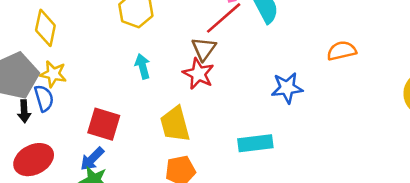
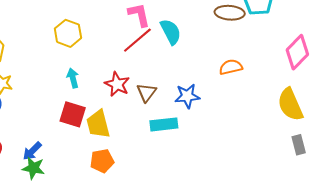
brown triangle: (204, 49) -> (146, 92), moved
red square: (104, 124) -> (73, 114), moved
cyan rectangle: (255, 143) -> (164, 124), moved

